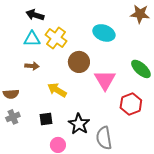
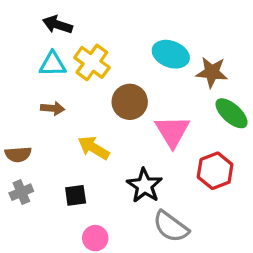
brown star: (140, 14) -> (212, 72), moved
black star: (79, 124) -> (144, 186), moved
gray semicircle: (104, 138) -> (171, 227), turned -45

